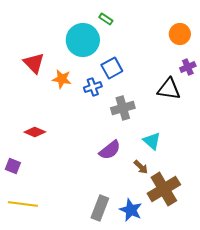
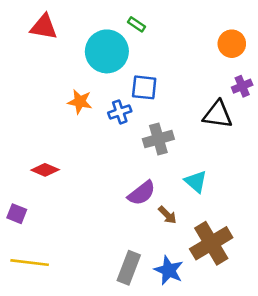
red triangle: (34, 63) -> (44, 27), moved, turned -35
blue square: (112, 68) -> (144, 87), turned 35
brown arrow: (141, 167) -> (167, 215), moved

